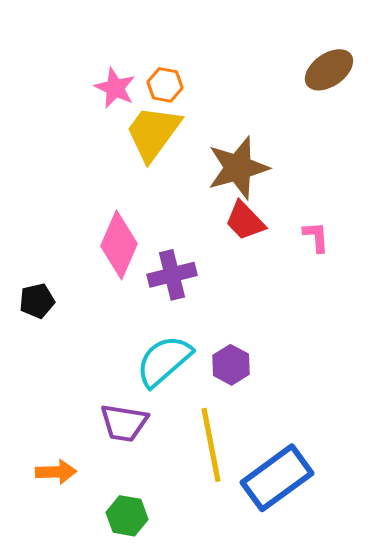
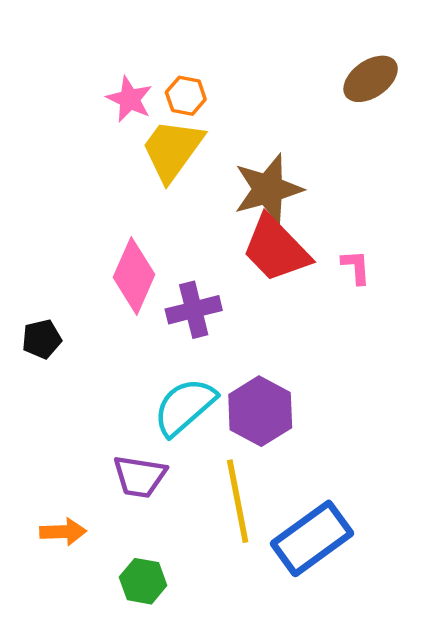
red trapezoid: (245, 221) -> (276, 249), size x1.5
purple hexagon: (231, 365) -> (260, 411), size x1.5

